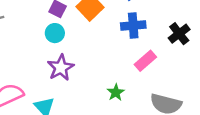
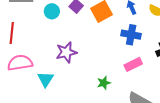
cyan circle: (55, 33) -> (52, 11), moved

